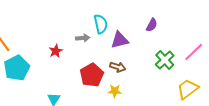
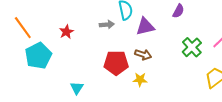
red star: (56, 51) -> (66, 32), moved
red pentagon: (92, 75) -> (116, 63), turned 30

